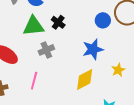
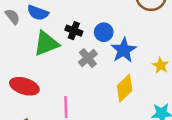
blue circle: (103, 20) -> (104, 32), moved
gray cross: (46, 50) -> (88, 58), moved

